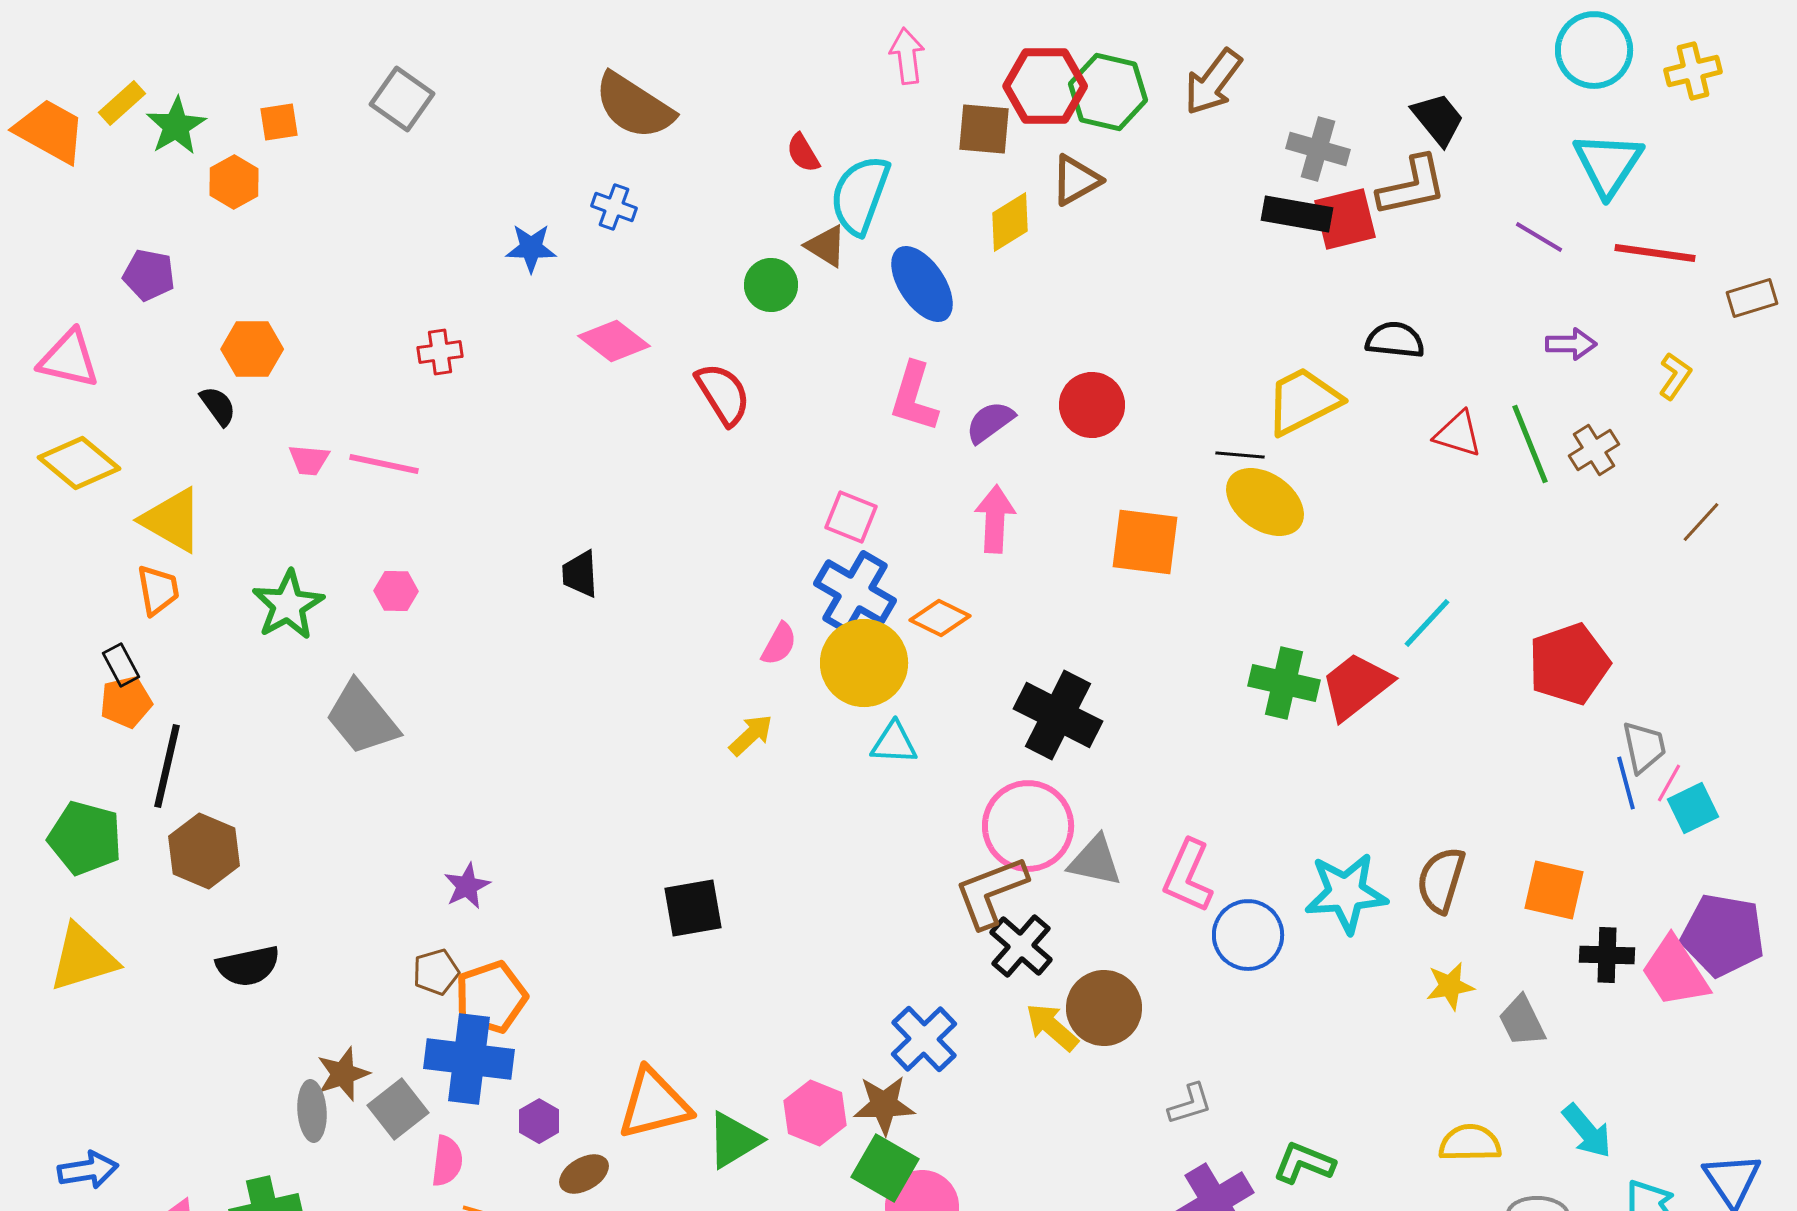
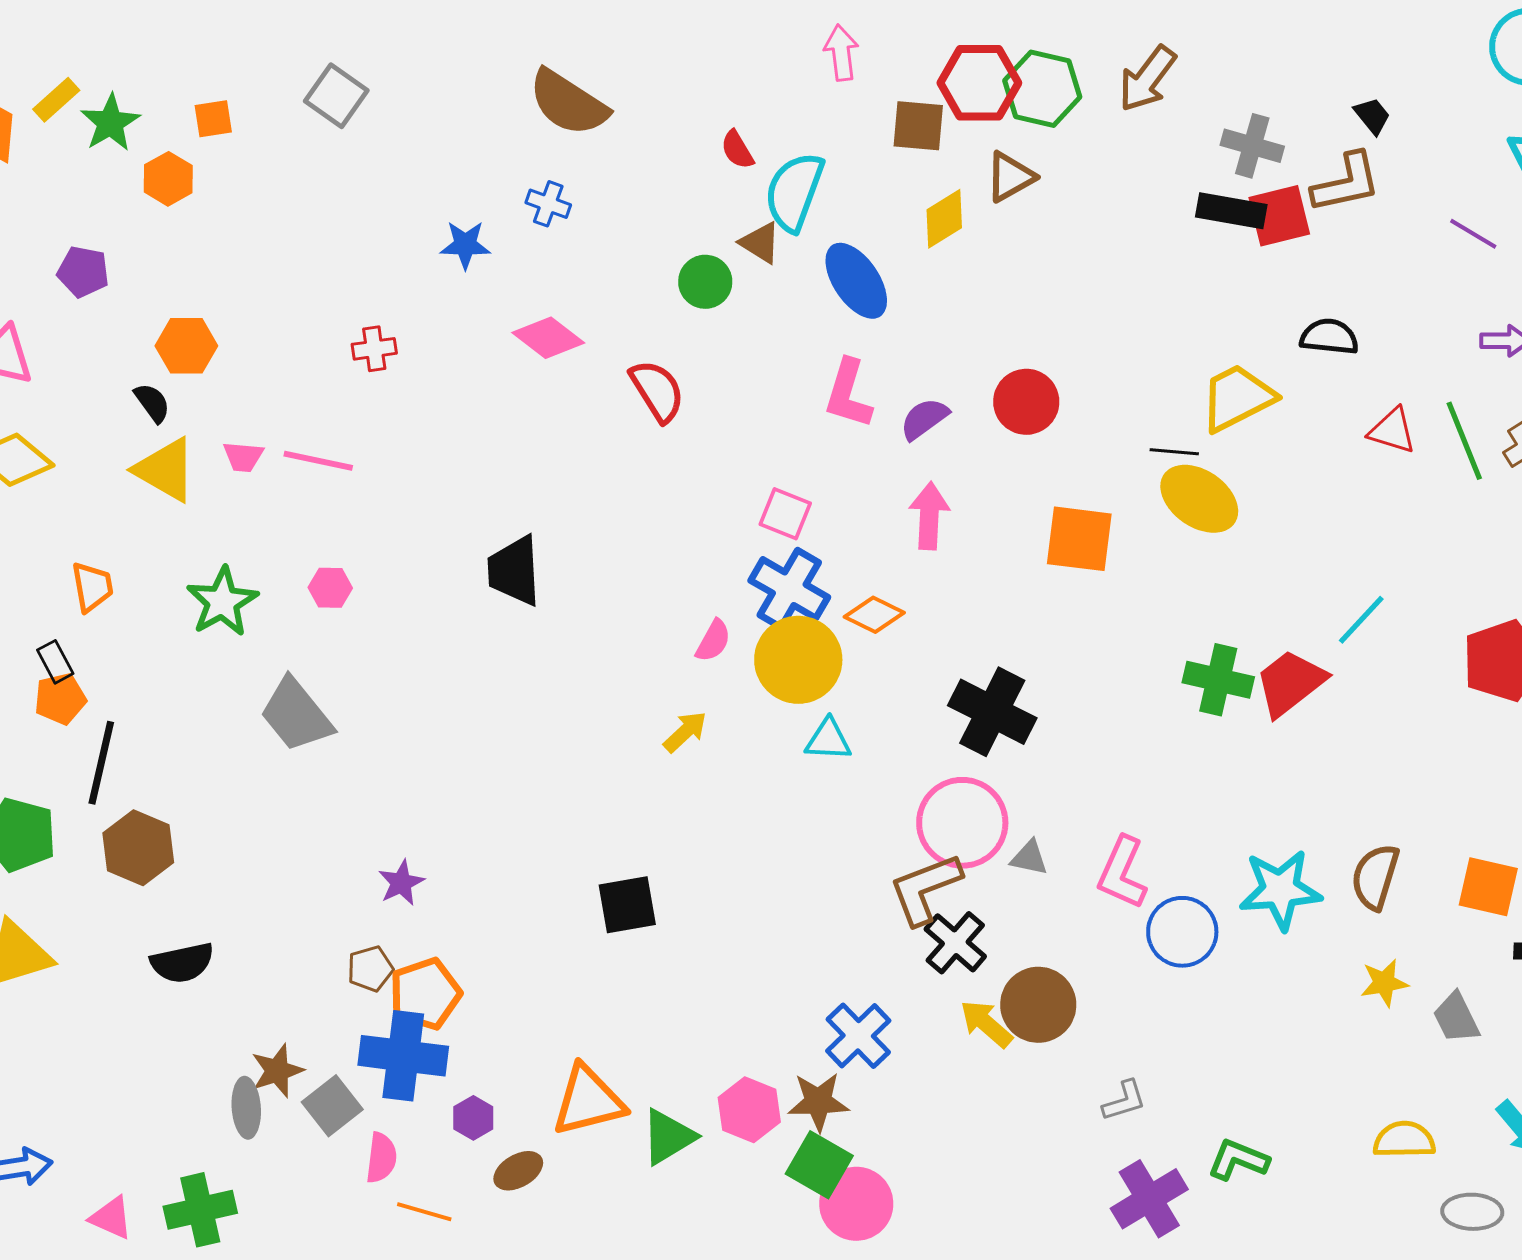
black trapezoid: (1438, 119) -> (1372, 116), size x0.7
yellow triangle: (172, 520) -> (165, 470), moved
black trapezoid: (580, 574) -> (514, 571), size x1.5
gray triangle: (1095, 861) -> (1029, 858), size x0.7

